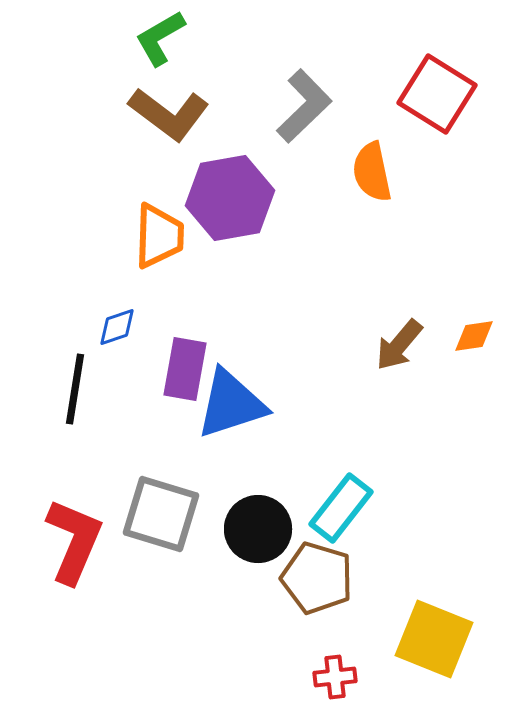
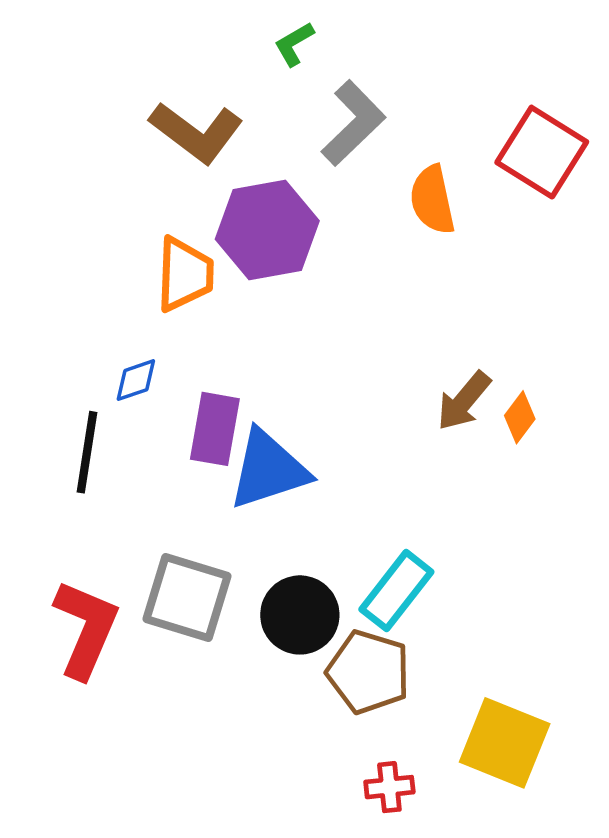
green L-shape: (160, 38) -> (294, 44), moved, size x0.7
red square: (437, 94) -> (542, 152), moved
orange diamond: (474, 336) -> (520, 417), moved, turned -45

